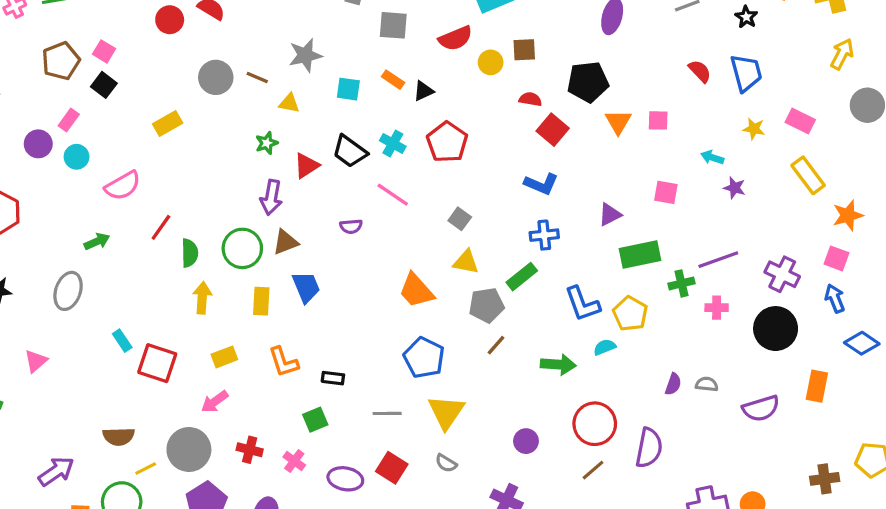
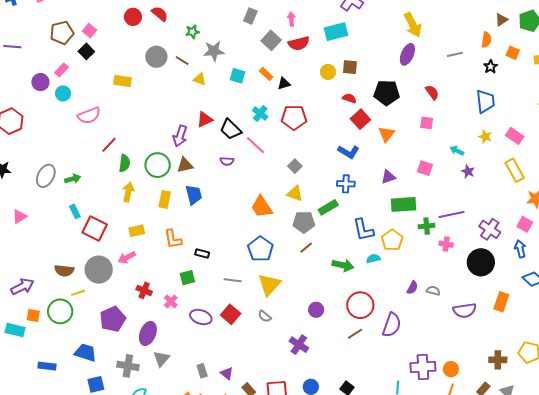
gray square: (393, 25) -> (271, 40), turned 30
red semicircle: (456, 38) -> (299, 43), moved
red semicircle: (700, 71) -> (432, 92), moved
orange triangle: (618, 122) -> (387, 134), moved
yellow rectangle: (168, 124) -> (122, 81), turned 30
red pentagon: (447, 142) -> (294, 117), turned 30
green star: (267, 143) -> (192, 32), moved
black trapezoid: (350, 151) -> (231, 129), moved
green arrow: (97, 242) -> (73, 179), moved
gray circle: (189, 449) -> (99, 270), moved

